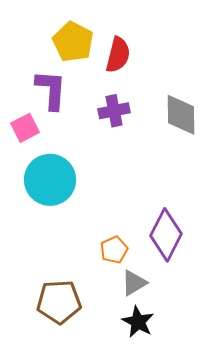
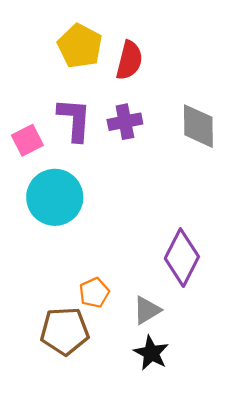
purple L-shape: (51, 90) -> (74, 119), moved
orange pentagon: (114, 250) -> (94, 293), moved

